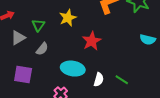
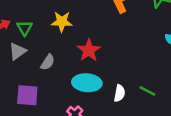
yellow star: (68, 18) -> (62, 22), moved, turned 30
green triangle: (38, 25) -> (25, 28), moved
red star: (92, 41) -> (89, 50), moved

